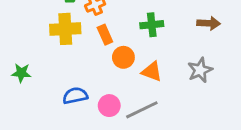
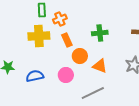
blue semicircle: (75, 96) -> (35, 76), moved
pink circle: (109, 106) -> (66, 75), moved

